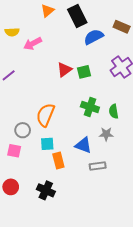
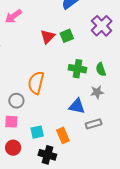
cyan square: (47, 144) -> (37, 132), moved
orange rectangle: (58, 160) -> (63, 135), moved
red circle: (11, 187) -> (13, 148), moved

